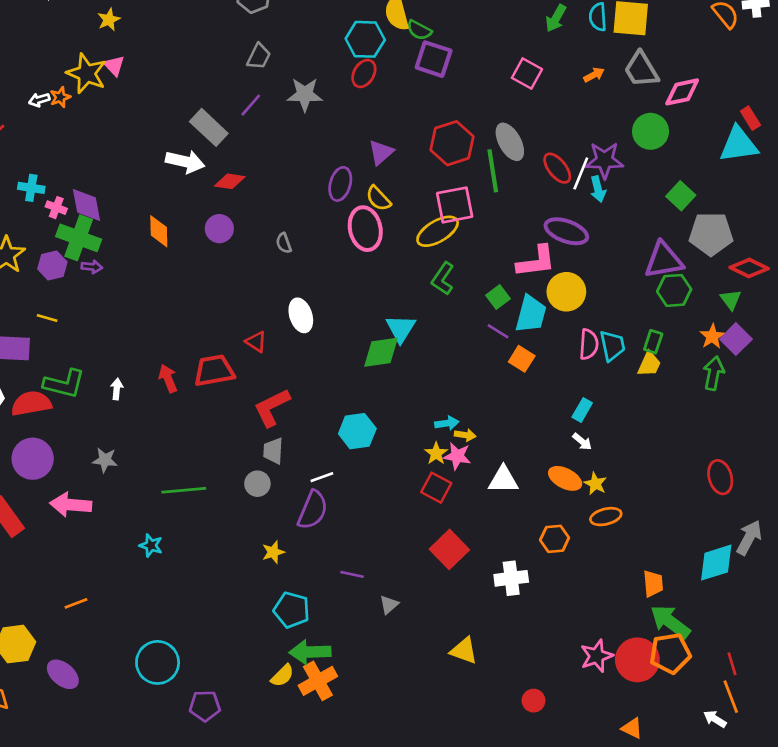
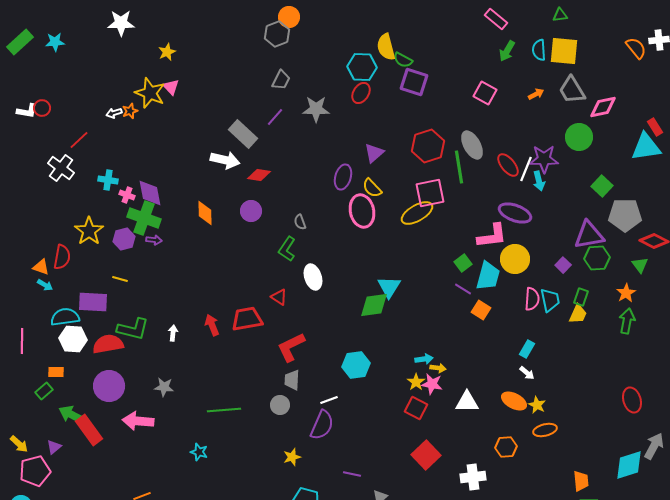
green L-shape: (443, 279) -> (287, 249), moved
purple square: (736, 339) -> (563, 265), moved, size x0.7

